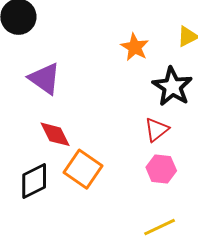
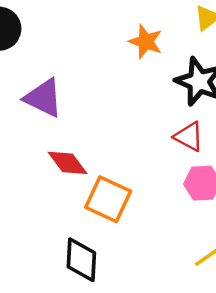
red triangle: (157, 130) -> (189, 137), turned -44
black diamond: (34, 181) -> (81, 260), moved, turned -51

